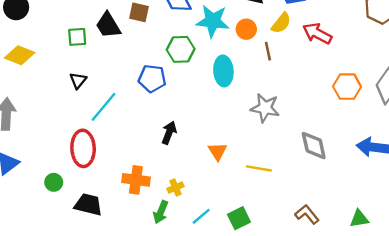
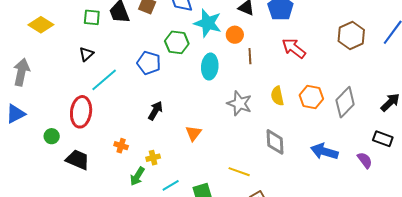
yellow semicircle: (281, 23) -> (277, 96), moved, turned 120
yellow line: (259, 168) -> (239, 172), moved
orange cross: (136, 180) -> (121, 146), size x0.6

